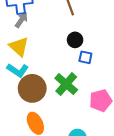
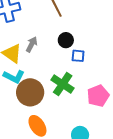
gray arrow: (21, 20) -> (32, 44), moved

